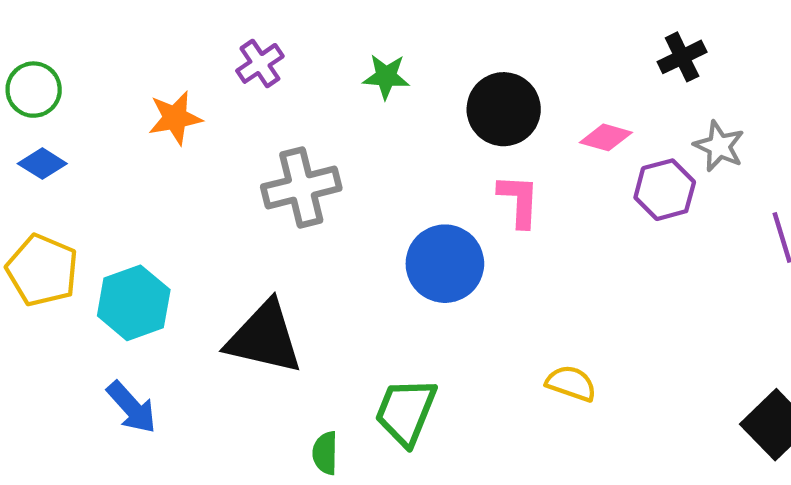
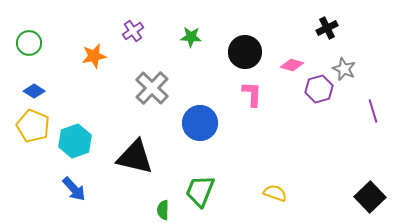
blue diamond: (42, 164) -> (34, 91), moved
gray cross: (301, 188) -> (152, 88), turned -32
blue circle: (445, 264) -> (200, 123), moved
yellow semicircle: (571, 383) -> (275, 193), moved

